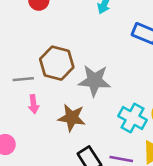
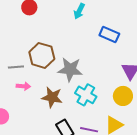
pink arrow: (34, 104) -> (23, 86), turned -80
cyan cross: (133, 118) -> (86, 95), moved

